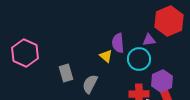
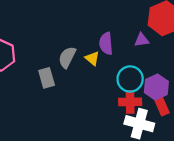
cyan circle: (139, 59) -> (130, 79), moved
gray semicircle: (90, 84) -> (67, 57), moved

